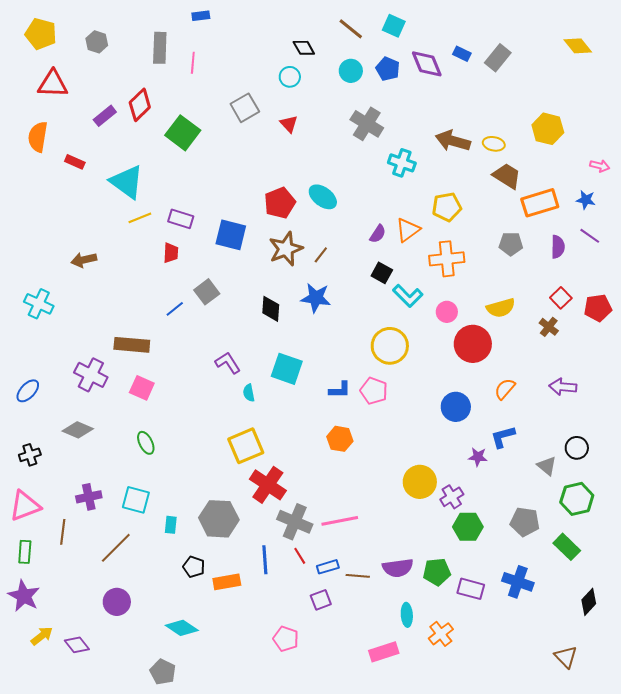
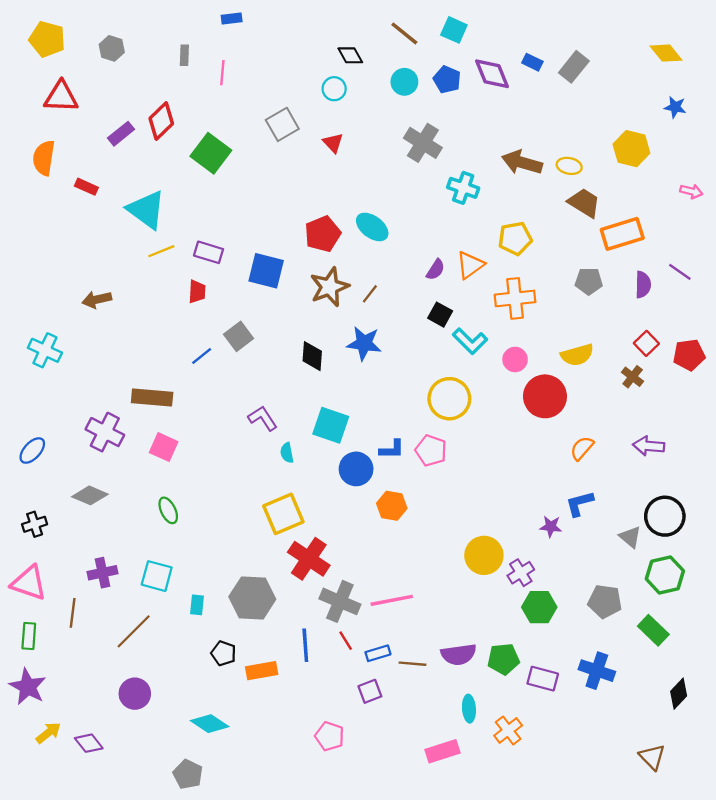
gray rectangle: (160, 48) -> (184, 55), size x0.6
blue star: (586, 200) -> (675, 107), moved
blue circle: (456, 407) -> (356, 469), moved
black circle: (577, 448) -> (665, 516), size x1.5
pink triangle: (25, 506) -> (29, 583), turned 40

